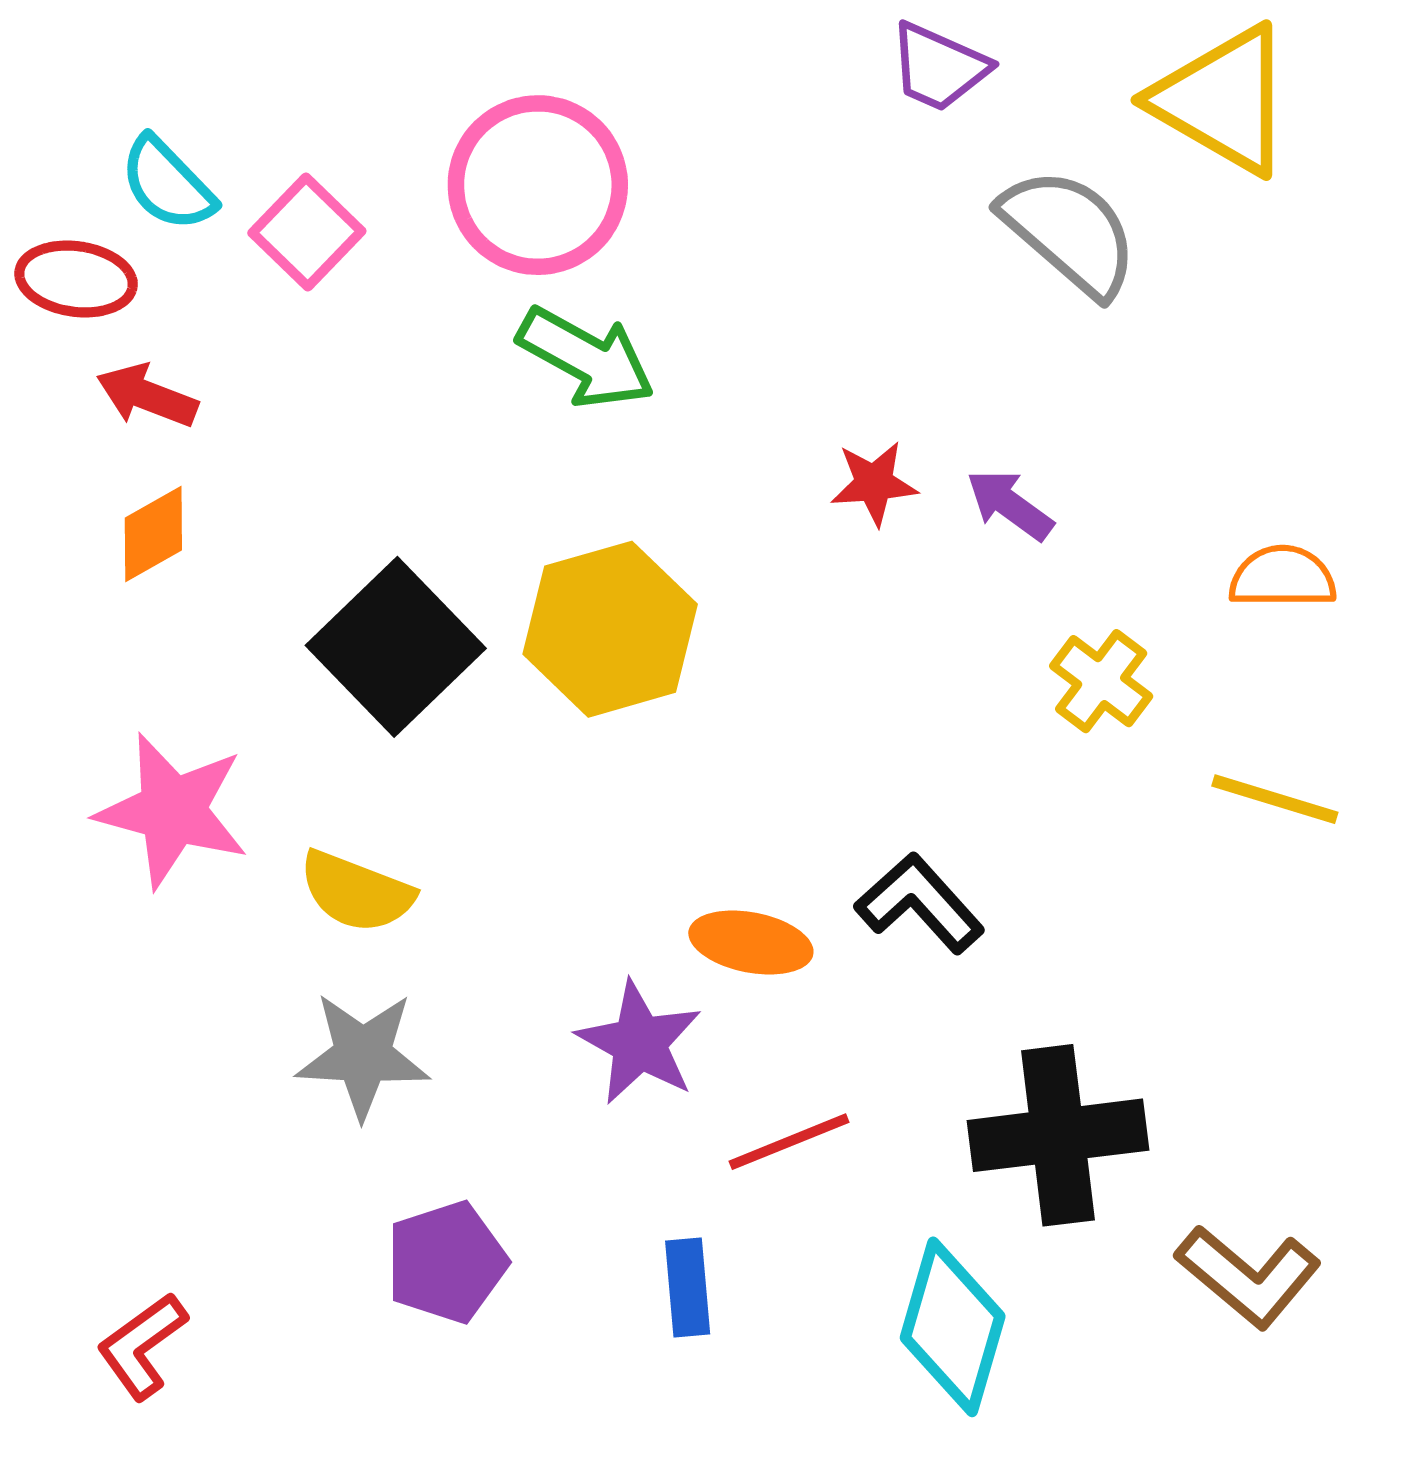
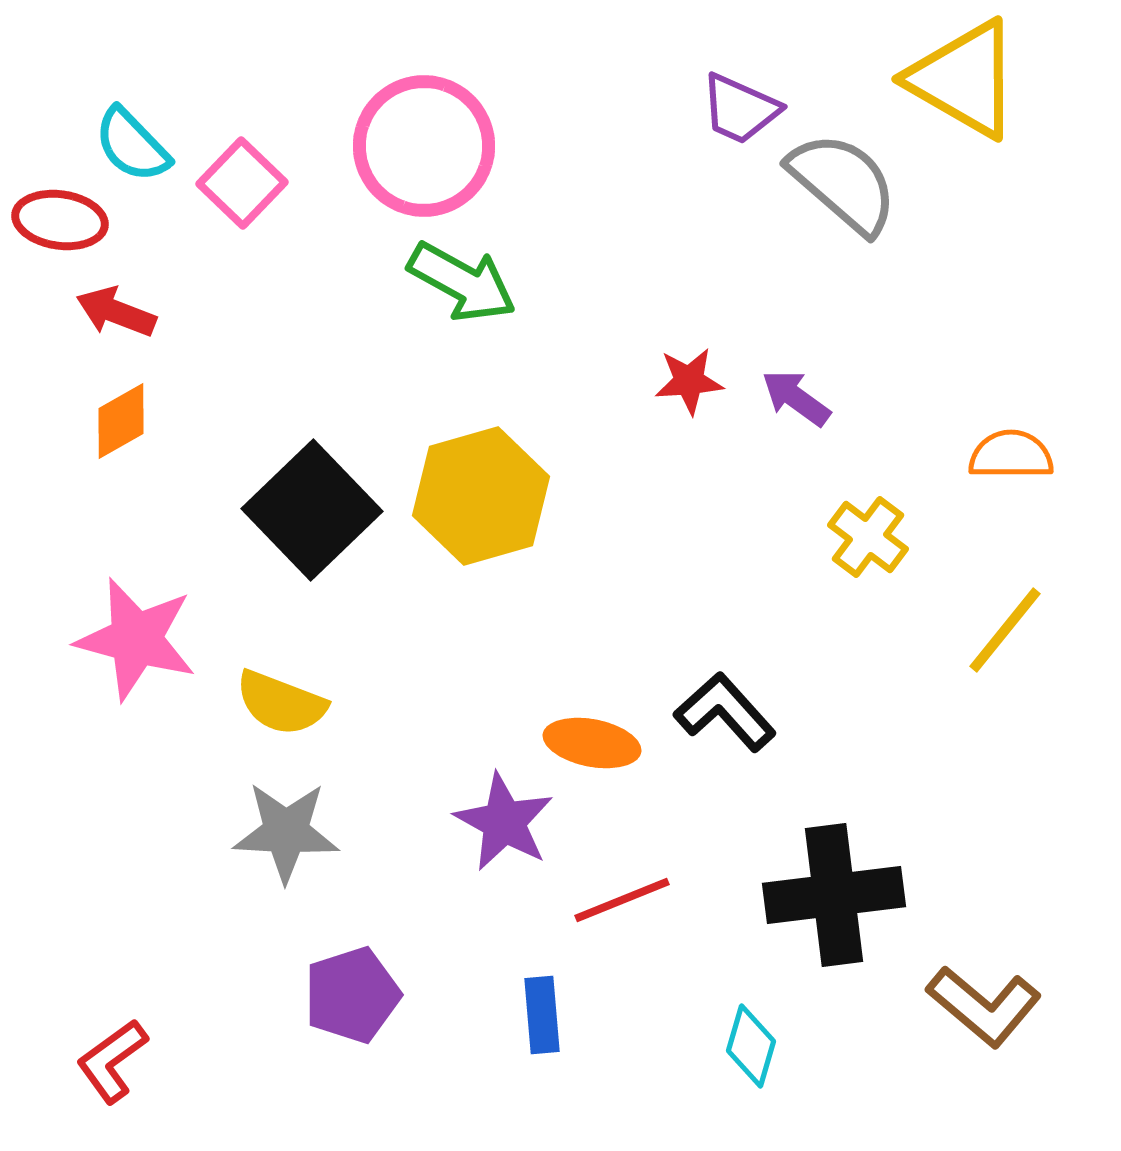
purple trapezoid: (939, 67) -> (740, 109), moved
yellow line: (1275, 799) -> (1005, 630), turned -68
cyan diamond: (953, 1327) -> (751, 1046), size x0.6

